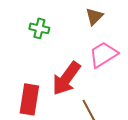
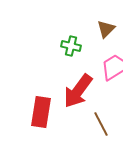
green cross: (39, 28) -> (71, 46), moved

